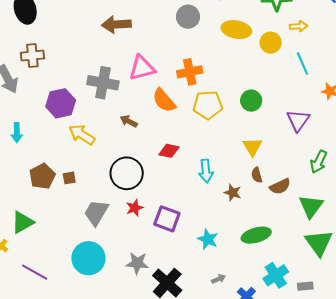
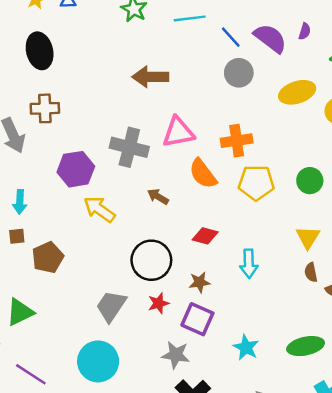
yellow ellipse: (236, 30) -> (297, 92), turned -32
brown square: (69, 178) -> (17, 236), moved
brown star: (233, 193) -> (199, 282), moved, turned -30
gray star: (137, 263) -> (176, 355), moved

